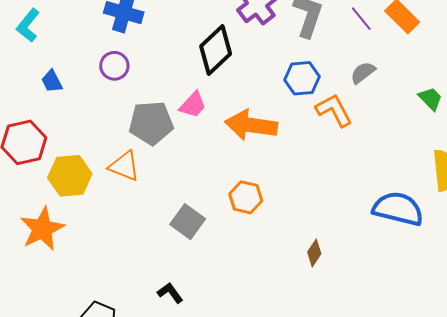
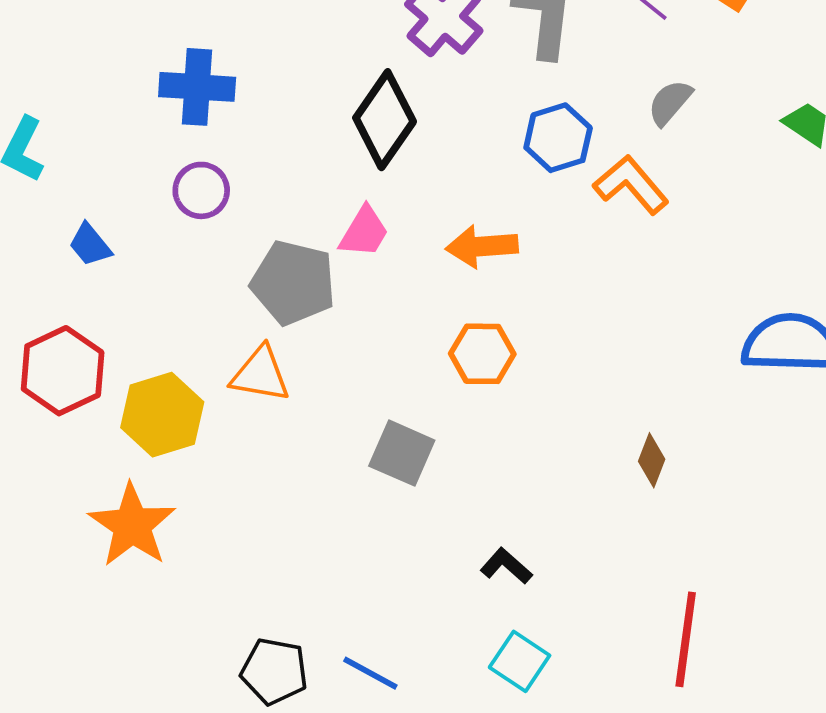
gray pentagon: (151, 123) -> (293, 283), turned 30
orange arrow: (251, 125) -> (482, 246), size x0.7
orange hexagon: (246, 197) -> (482, 354), moved
black L-shape: (170, 293) -> (506, 566), moved

